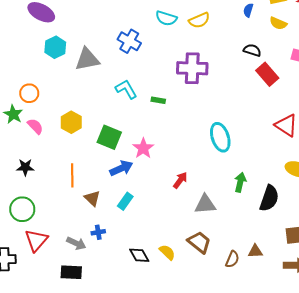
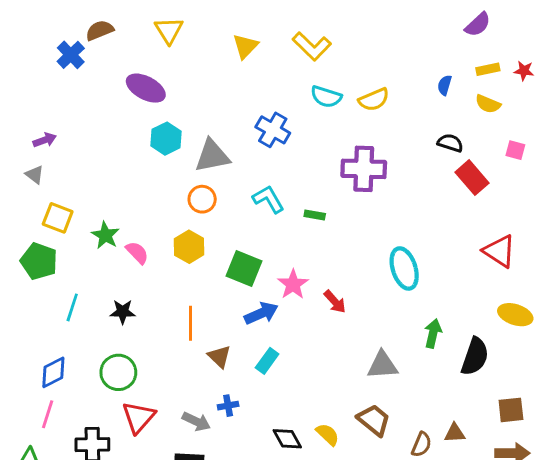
orange circle: (29, 93) -> (202, 199), moved
red arrow: (180, 180) -> (335, 302), moved, turned 102

